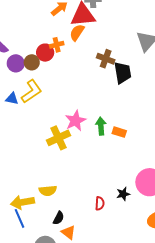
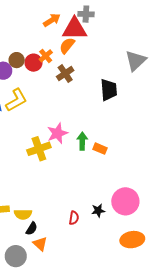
orange cross: (57, 45) -> (46, 56), turned -32
brown cross: (106, 59) -> (65, 74), moved, turned 30
brown circle: (32, 62) -> (17, 60), moved
yellow semicircle: (48, 191) -> (23, 214), moved

